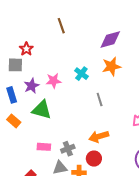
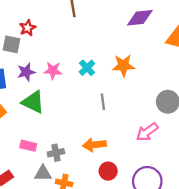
purple diamond: (110, 39) -> (140, 18), moved
red circle: (94, 159) -> (108, 171), moved

